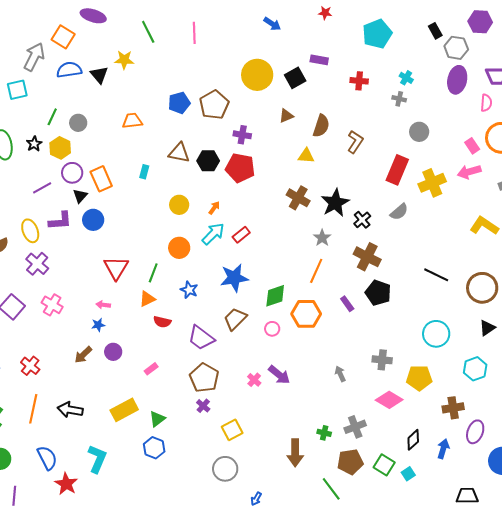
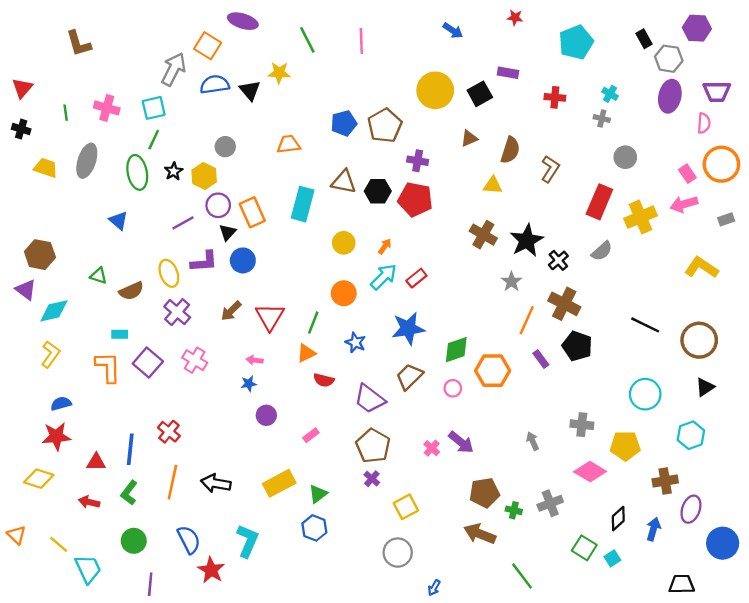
green line: (52, 117) -> (154, 140), moved
cyan rectangle: (144, 172) -> (303, 204), size x2.0
orange line: (316, 271) -> (527, 320), moved
brown arrow: (83, 355) -> (231, 311), moved
brown arrow: (295, 453) -> (480, 534), turned 112
brown pentagon: (350, 462) -> (484, 493), moved

